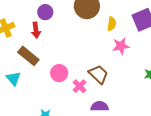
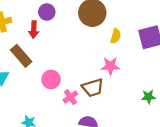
pink star: (121, 46) -> (110, 66), moved
brown trapezoid: (98, 74) -> (93, 88), turned 110

